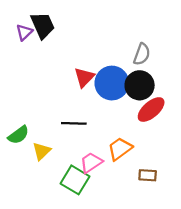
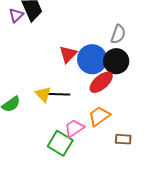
red ellipse: (151, 110) -> (101, 82), moved
yellow triangle: (42, 151) -> (43, 94), moved, turned -30

